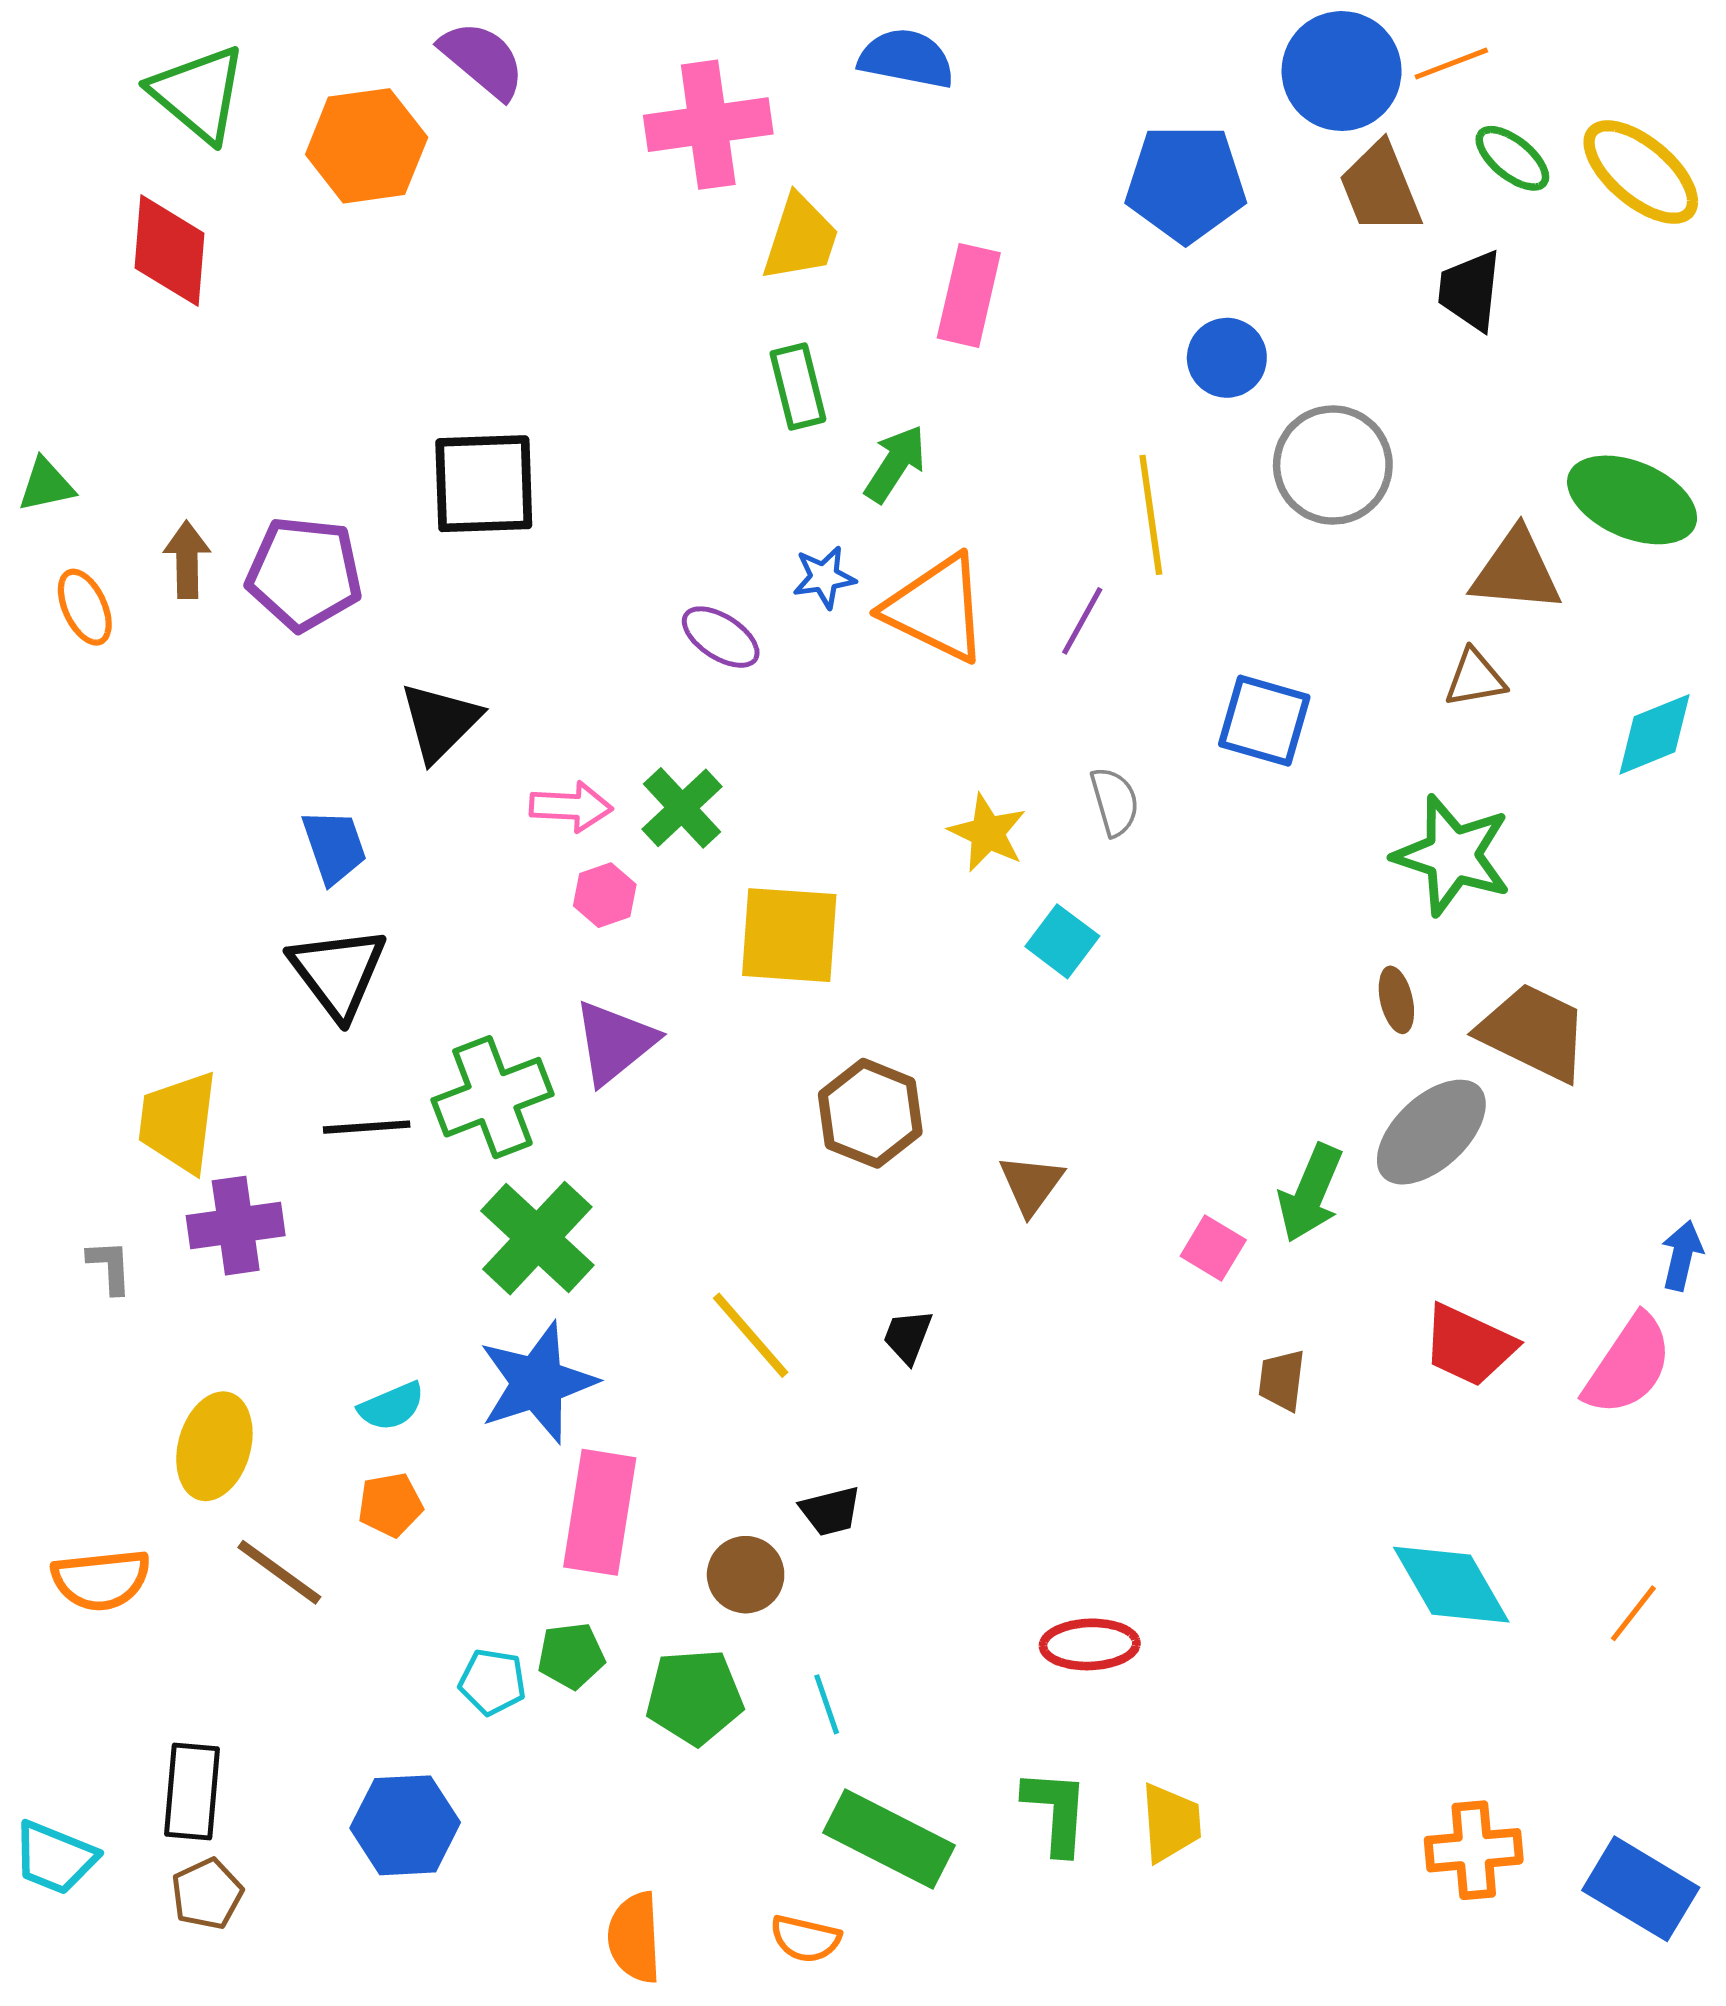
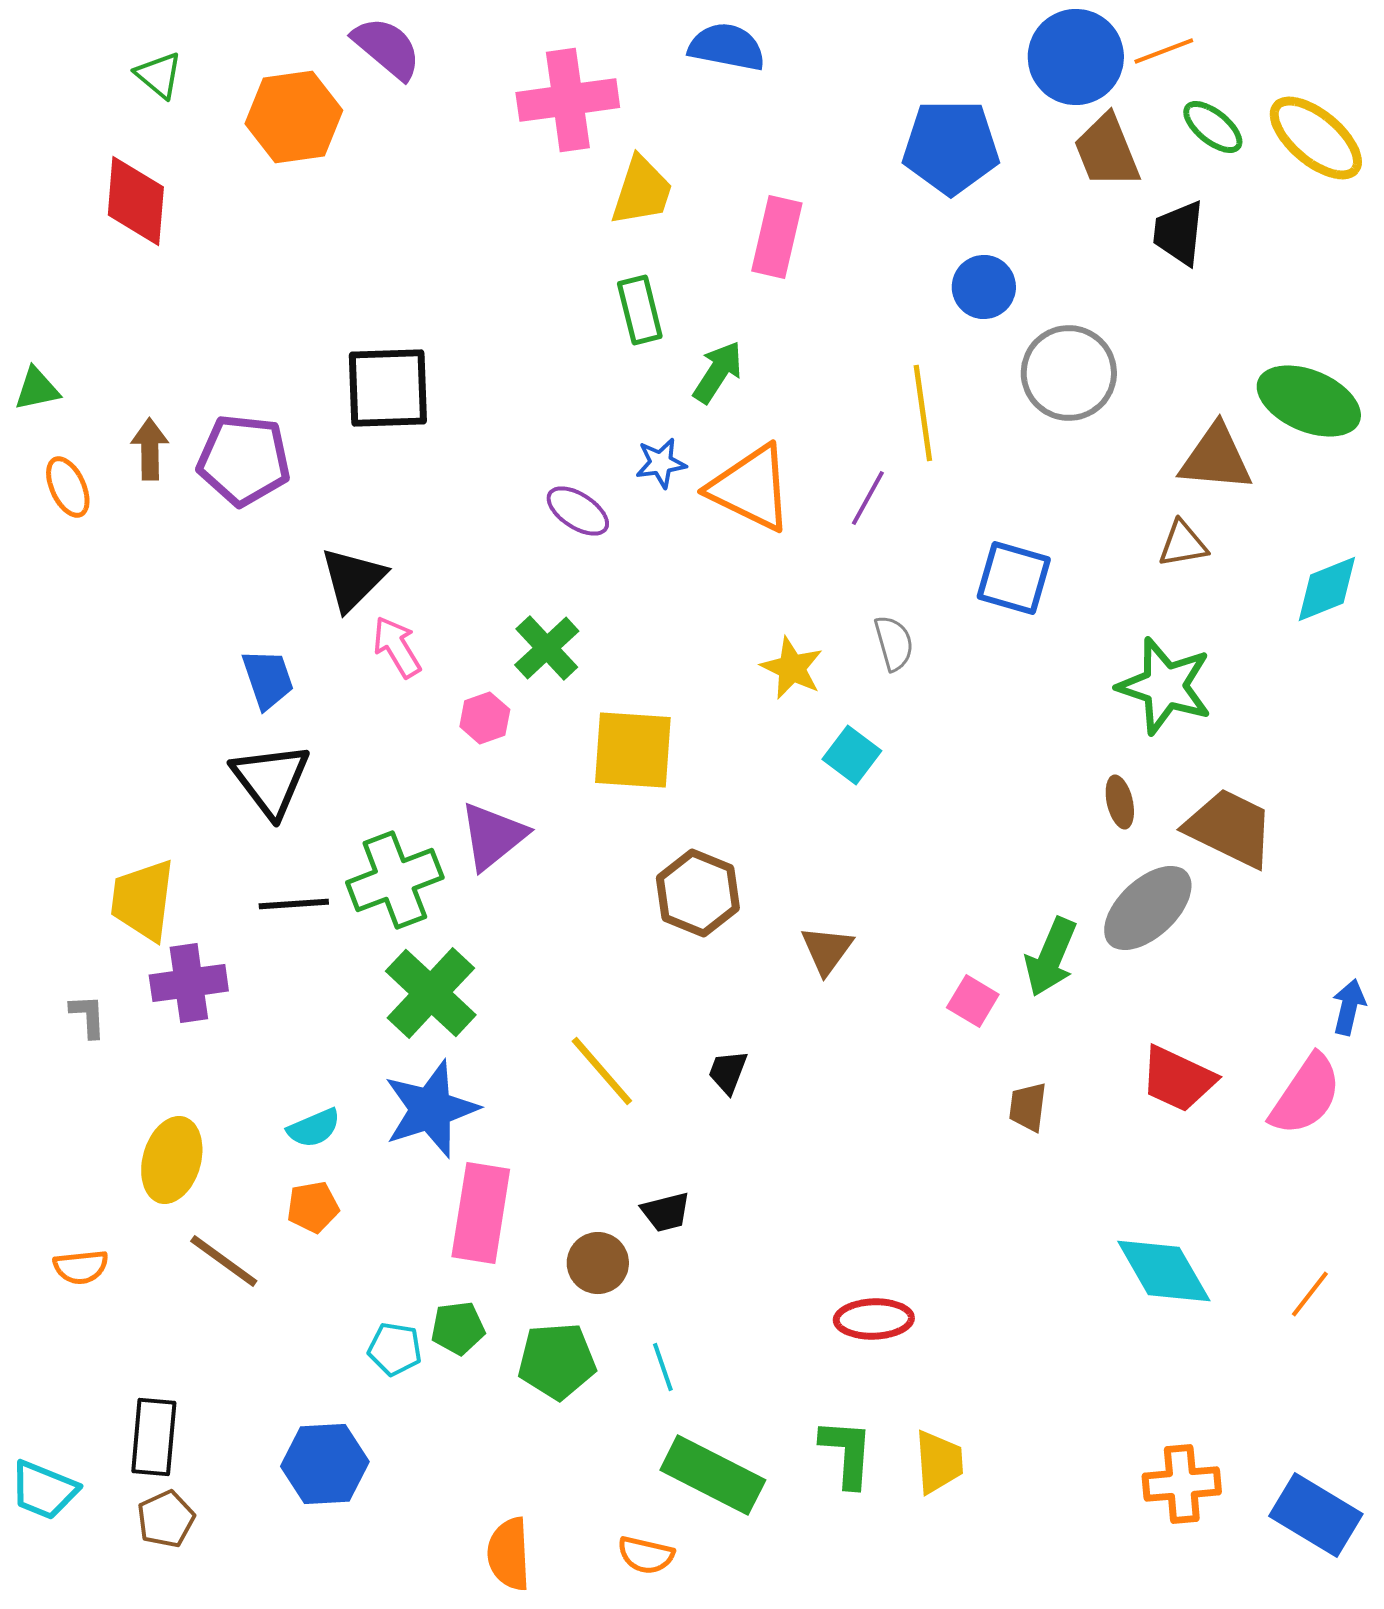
green triangle: (198, 93) -> (159, 75), size x0.6
pink arrow: (571, 807) -> (397, 647), moved, turned -124
orange semicircle: (101, 1580) -> (81, 1267), size x0.7

